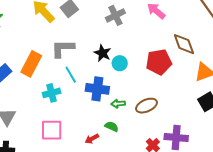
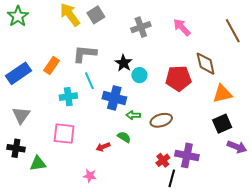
orange rectangle: (31, 64) -> (52, 66), size x0.7

